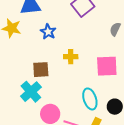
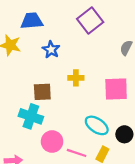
cyan cross: (31, 92) -> (31, 116), turned -30
cyan ellipse: (90, 99) -> (97, 125), turned -40

